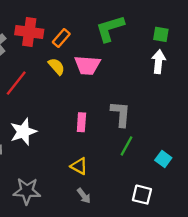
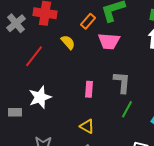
orange rectangle: (61, 38) -> (88, 21), moved
pink trapezoid: (87, 65) -> (109, 41), moved

